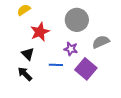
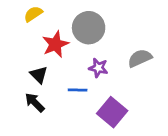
gray circle: (77, 20) -> (89, 28), moved
purple square: (86, 69) -> (112, 112), moved

